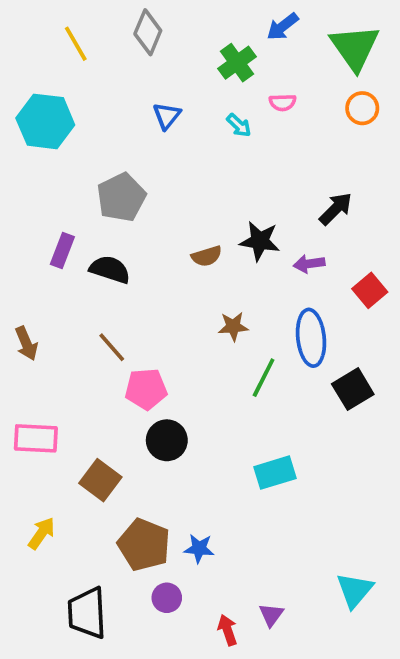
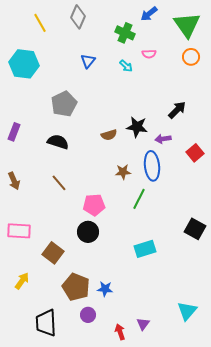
green cross: (237, 63) -> (125, 33), turned -30
purple rectangle: (62, 250) -> (14, 132), moved
blue ellipse: (311, 338) -> (152, 166), moved
pink pentagon: (146, 389) -> (94, 205), moved
black square: (353, 389) -> (195, 229), moved, turned -30

